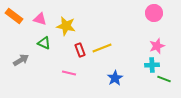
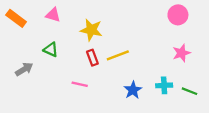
pink triangle: (40, 19) -> (53, 15), moved
yellow star: (66, 26) -> (91, 30), moved
cyan cross: (152, 65) -> (164, 85), moved

